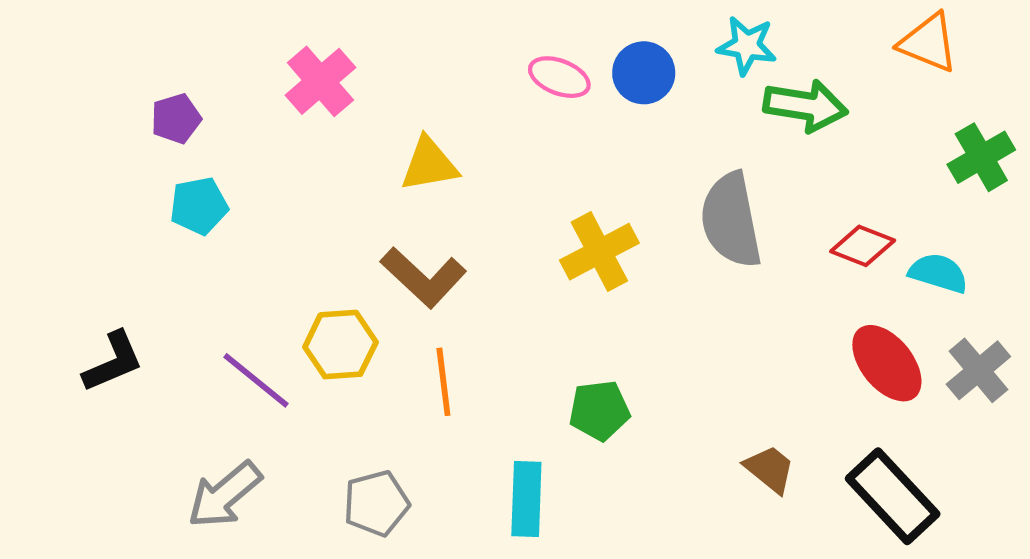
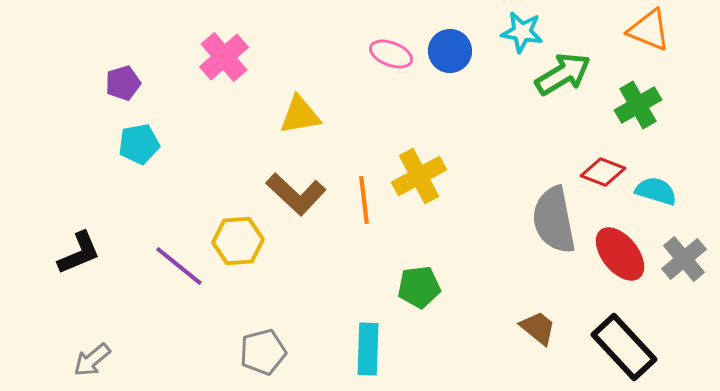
green arrow: (805, 106) -> (563, 74), turned -40
green cross: (981, 157) -> (638, 105), moved
gray semicircle: (731, 220) -> (554, 220), moved
orange line: (443, 382) -> (364, 200), moved
gray arrow: (225, 495) -> (92, 360), moved, size x0.7

